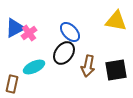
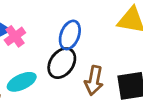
blue ellipse: (70, 32) -> (70, 35), turned 65

